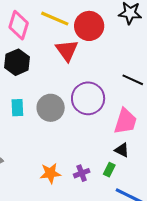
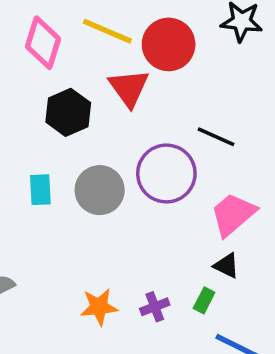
black hexagon: (17, 62) -> (68, 112), moved
black line: (133, 80) -> (216, 137), moved
pink trapezoid: (125, 121) -> (233, 214), turned -148

